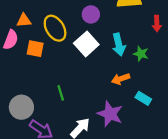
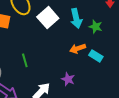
cyan rectangle: (143, 98) -> (96, 56), moved
purple star: (110, 114) -> (68, 79), size x0.6

